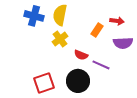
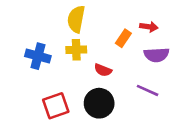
blue cross: (34, 16) -> (38, 56), moved
yellow cross: (60, 39) -> (76, 50), turned 35
purple line: (101, 65) -> (148, 90), moved

